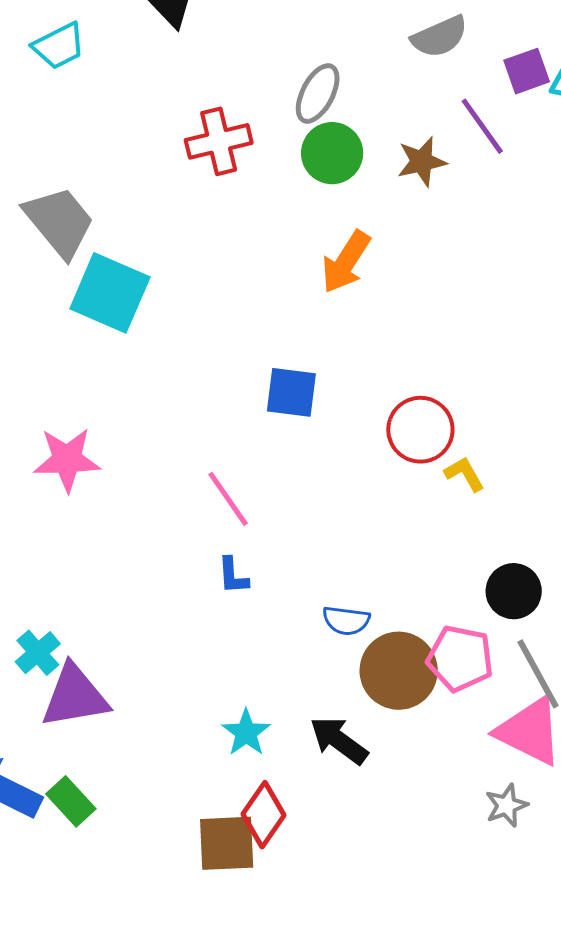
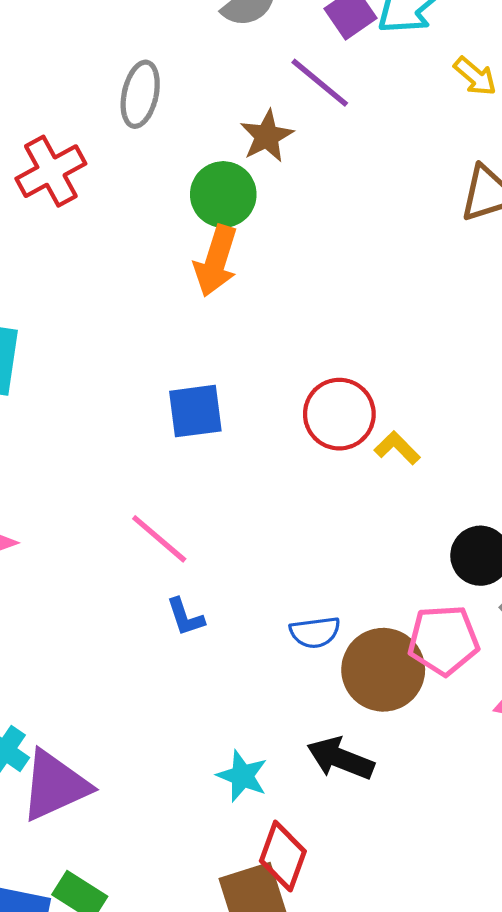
green circle: (332, 153) -> (223, 194), moved

